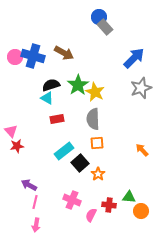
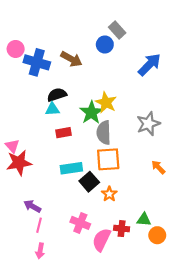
blue circle: (99, 17) -> (105, 45), moved
pink circle: (15, 57) -> (16, 49), moved
green star: (78, 85) -> (91, 113), moved
gray star: (141, 88) -> (148, 124), moved
cyan triangle: (47, 98) -> (52, 109), turned -32
orange square: (97, 143) -> (108, 159), size x1.6
red star: (17, 146) -> (19, 163), size x1.6
cyan rectangle: (64, 151) -> (71, 168), turned 30
pink semicircle: (91, 215) -> (101, 240), size x1.5

